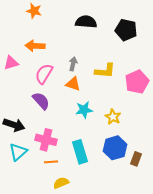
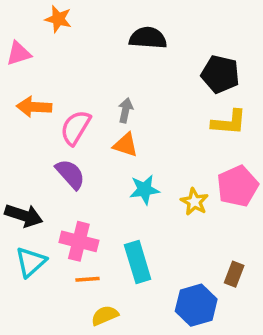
black pentagon: (126, 30) -> (220, 74), moved
orange arrow: (35, 46) -> (34, 107), moved
pink triangle: (11, 63) -> (19, 53), moved
yellow L-shape: (105, 71) -> (229, 122), moved
pink pentagon: (137, 82) -> (238, 186), moved
blue hexagon: (115, 148) -> (196, 305), moved

